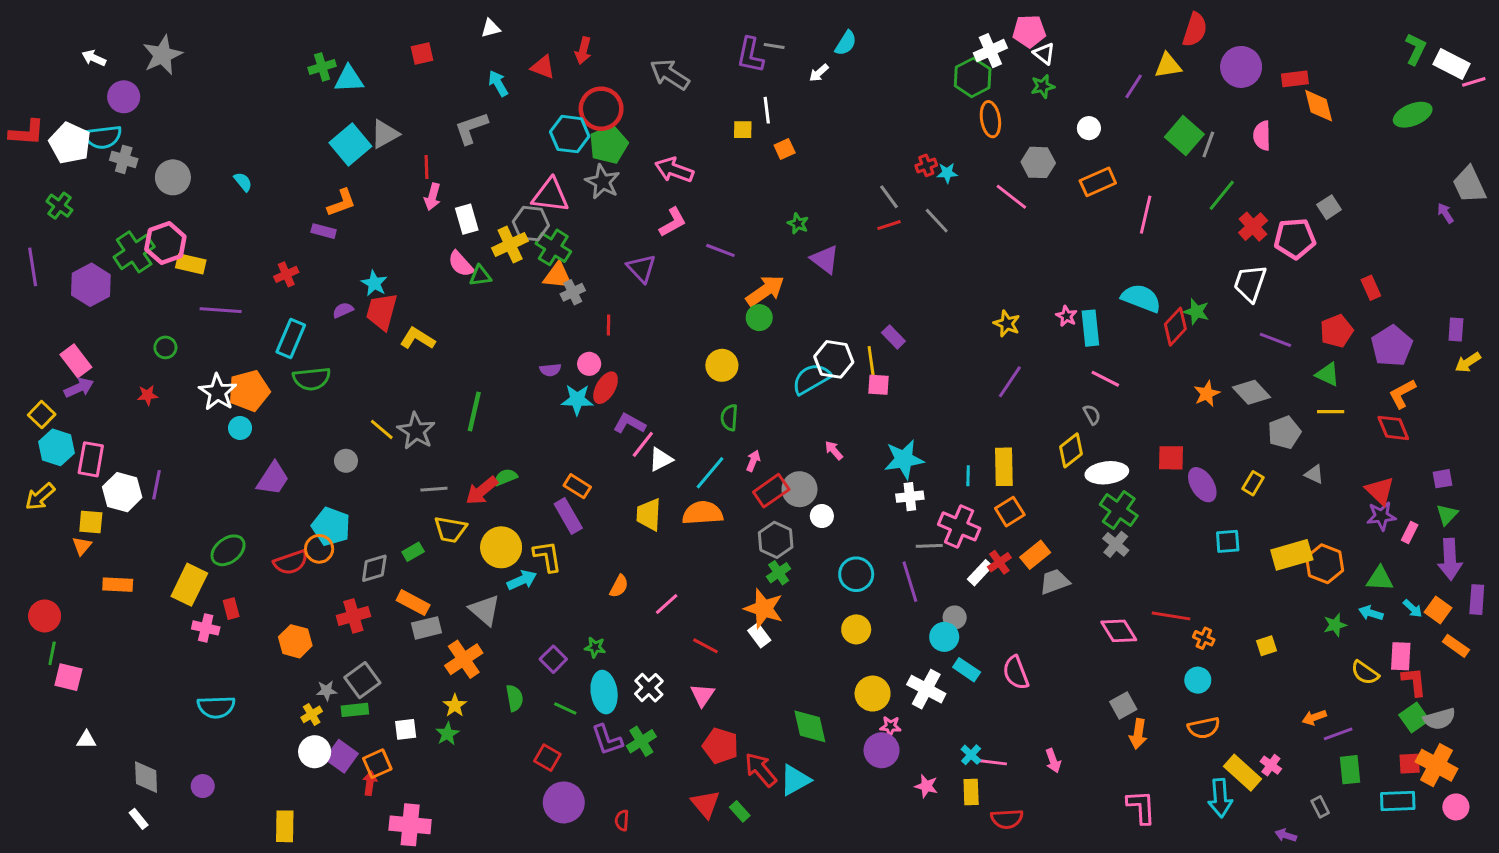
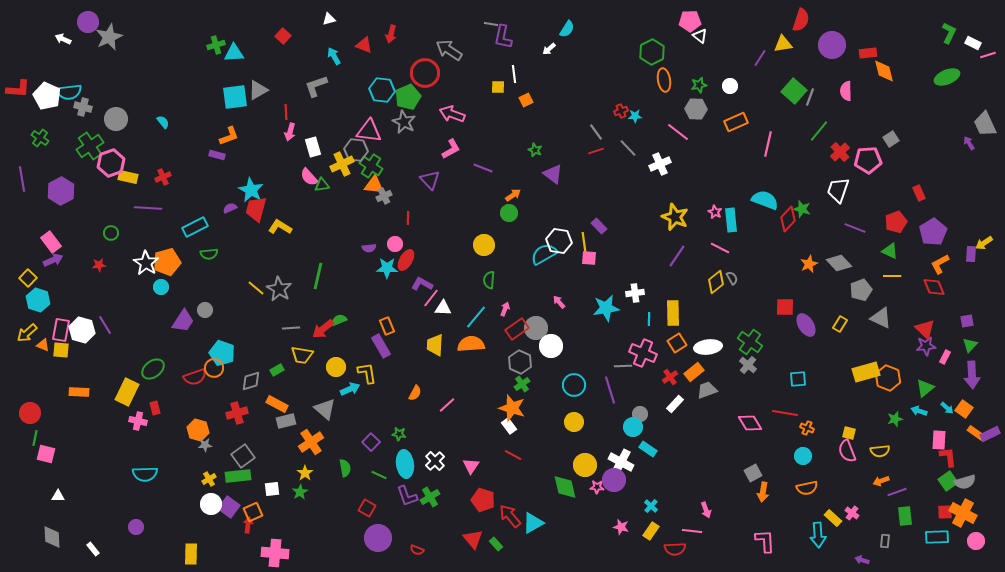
gray line: (774, 46) -> (491, 24), moved
white cross: (990, 51) -> (660, 164), moved
red square: (422, 54) -> (283, 36), turned -35
white rectangle: (1451, 64) -> (973, 43), size x0.7
green star: (1043, 86) -> (699, 85), moved
purple circle: (124, 97) -> (88, 22), moved
red circle: (601, 109) -> (425, 73), moved
cyan square: (350, 145) -> (235, 97), turned 32
green cross: (134, 252) -> (90, 146), moved
red cross: (286, 274) -> (163, 177), moved
cyan star: (374, 283) -> (251, 190), size x1.4
orange arrow: (765, 291) -> (513, 195), size x0.6
yellow star: (1007, 324) -> (675, 217), size x1.5
purple rectangle: (1456, 330) -> (971, 254), moved
cyan rectangle: (291, 338) -> (195, 227), turned 40
green semicircle: (312, 379) -> (209, 254), size x0.7
pink line: (1105, 379) -> (720, 248), moved
yellow diamond: (1071, 450) -> (716, 282), moved
pink rectangle: (91, 459) -> (61, 330), moved
white triangle: (661, 459) -> (443, 308), turned 30
gray circle: (346, 461) -> (205, 310), moved
white ellipse: (1107, 473) -> (708, 347), moved
gray triangle: (1314, 474) -> (881, 318), size x1.6
purple line: (156, 485) -> (105, 325), turned -42
orange rectangle: (577, 486) -> (387, 326), turned 36
white cross: (910, 497) -> (635, 293), moved
white circle: (822, 516) -> (551, 346), size x1.5
cyan square: (1228, 541) -> (798, 379), moved
orange triangle: (82, 546) -> (43, 345), moved, turned -48
yellow circle: (501, 547) -> (336, 367), size x0.7
white rectangle: (980, 573) -> (675, 404), moved
green triangle: (1380, 579) -> (925, 388), turned -42
purple rectangle: (1477, 600) -> (990, 434), moved, turned 60
red line: (705, 646) -> (513, 455), moved
yellow square: (1266, 646) -> (849, 433), turned 32
pink semicircle: (1016, 673) -> (847, 451), moved
yellow semicircle: (1365, 673) -> (880, 451), moved, turned -42
gray star: (327, 691) -> (205, 445), moved
green rectangle: (355, 710) -> (238, 476), size x1.4
green diamond: (810, 726) -> (565, 487), moved
purple circle: (882, 750) -> (614, 480), moved
pink line: (992, 762) -> (692, 531), moved
yellow rectangle: (1243, 773) -> (833, 518), size x0.7
gray diamond: (146, 777) -> (52, 537), moved
yellow rectangle: (971, 792) -> (651, 531), turned 36
gray rectangle: (1320, 807) -> (885, 541), turned 32
red semicircle: (622, 820) -> (417, 550), turned -72

